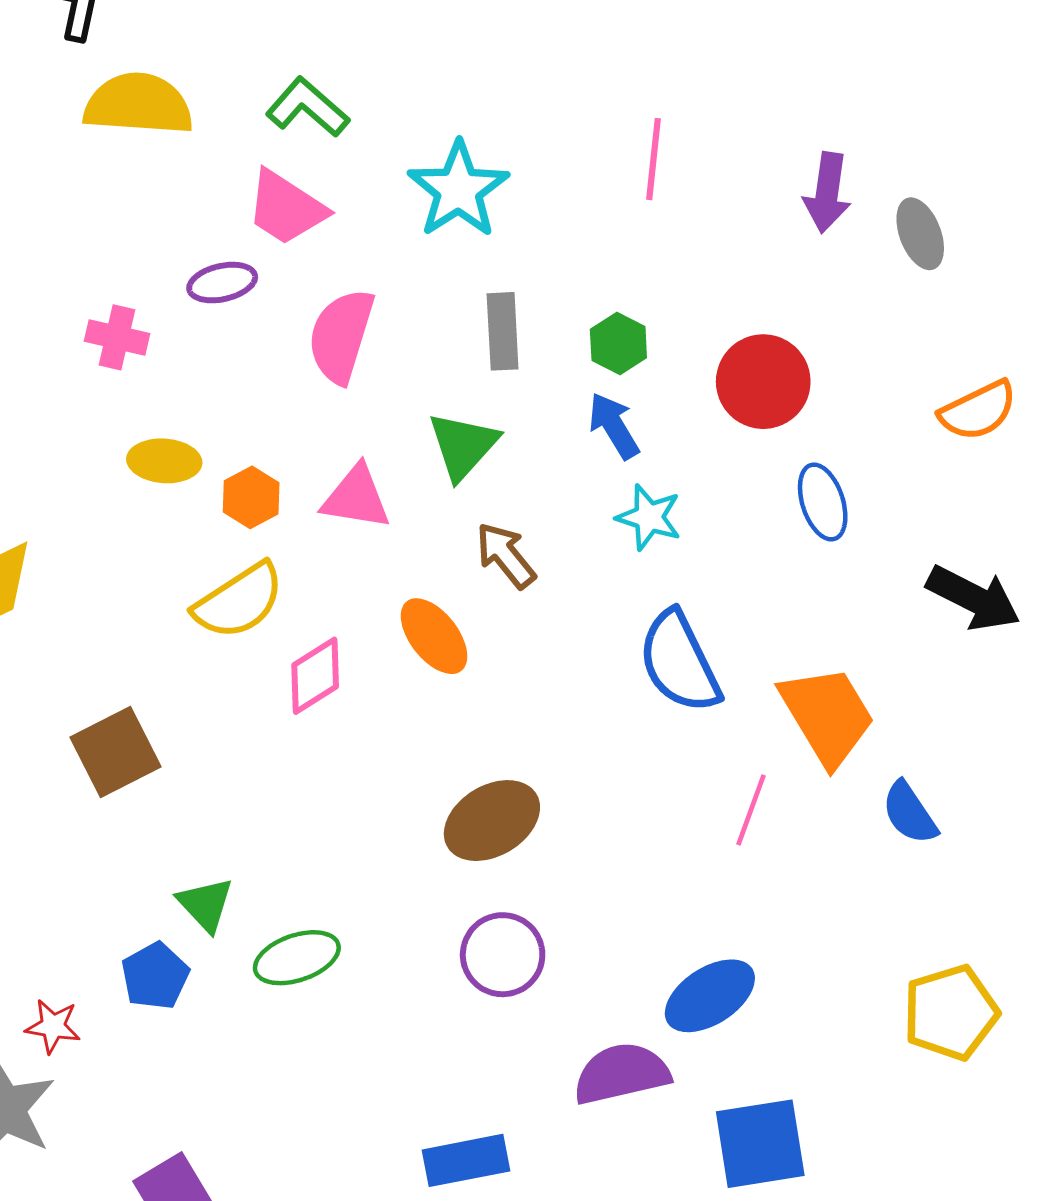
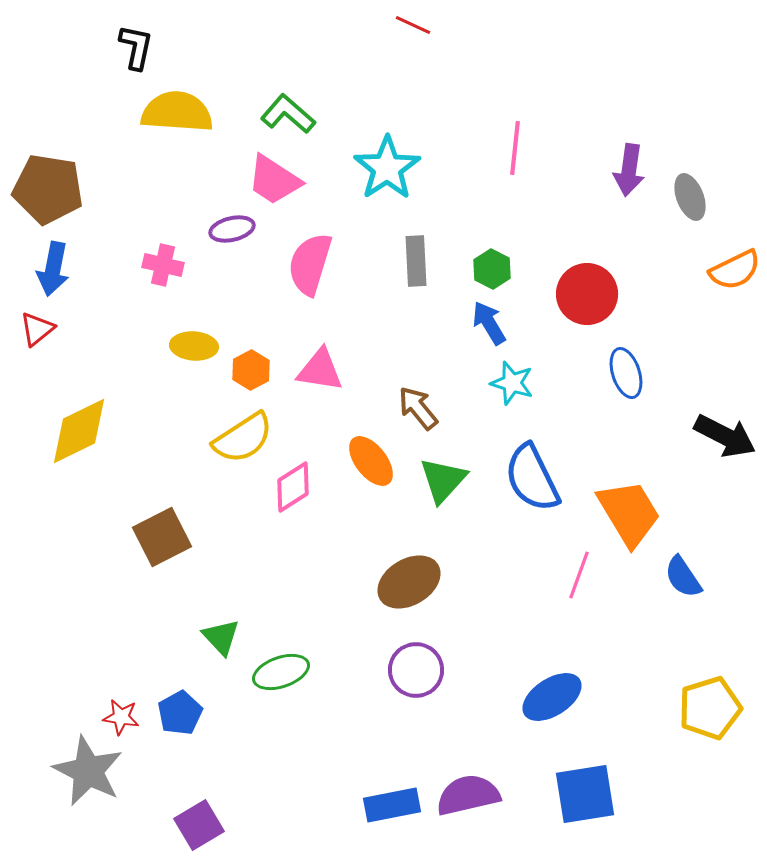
orange semicircle: (978, 411) -> (735, 270), moved
green triangle: (463, 446) -> (443, 480), moved
blue pentagon: (155, 976) -> (180, 713), moved
purple semicircle: (621, 1074) -> (468, 795), moved

